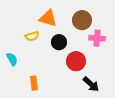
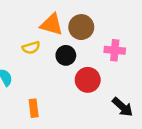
brown circle: (82, 20) -> (81, 27), moved
black arrow: (91, 84) -> (122, 107), moved

